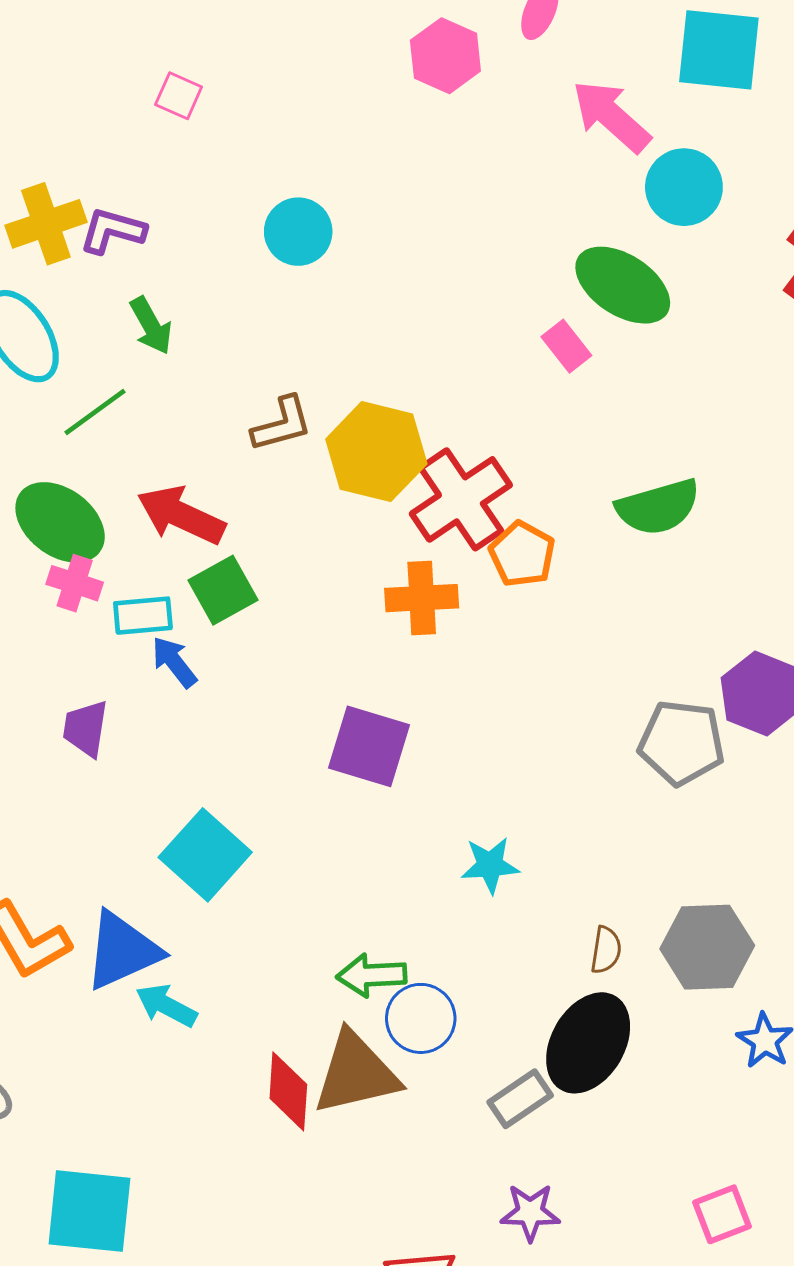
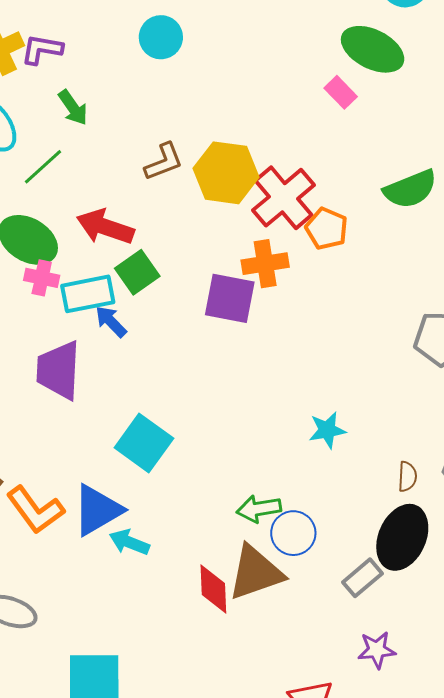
cyan rectangle: (143, 616) -> (88, 294), size x1.4
purple trapezoid: (85, 728) -> (59, 370), size x1.6
purple square: (369, 746) -> (230, 298), moved

